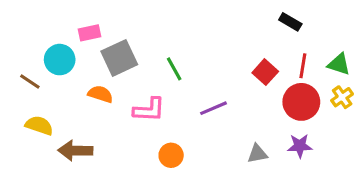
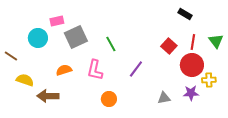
green triangle: (339, 64) -> (216, 41), turned 35
brown line: (30, 82) -> (11, 56), moved
orange semicircle: (100, 94) -> (64, 70), moved, turned -35
yellow cross: (342, 97) -> (209, 80), moved, turned 32
purple line: (213, 108) -> (136, 69), turned -30
pink L-shape: (149, 110) -> (95, 70), turned 100

